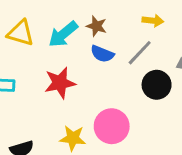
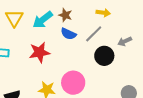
yellow triangle: (21, 33) -> (14, 18), turned 42

